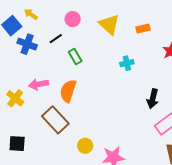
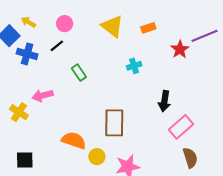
pink circle: (73, 19) -> (65, 24), moved
green rectangle: (75, 56) -> (79, 73), moved
orange semicircle: (68, 91) -> (74, 140), moved, turned 95
brown rectangle: (55, 120) -> (114, 123), moved, turned 48

